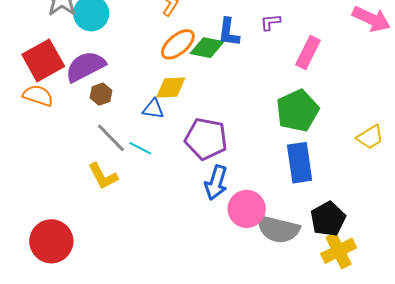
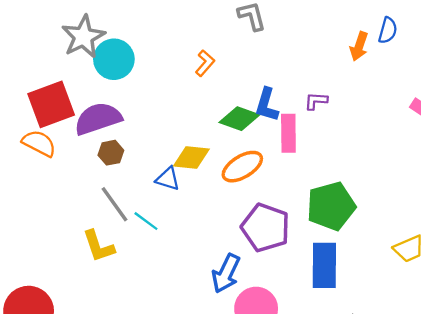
orange ellipse: (178, 44) -> (242, 167), moved
pink rectangle: (308, 52) -> (288, 133), moved, turned -36
purple pentagon: (206, 139) -> (266, 228), moved

